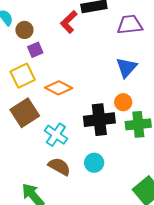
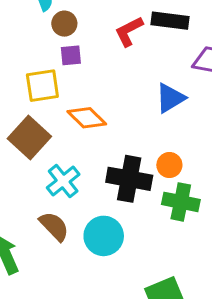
blue triangle: (127, 67) -> (170, 98), moved
brown square: (25, 113) -> (29, 137), turned -32
cyan circle: (94, 163) -> (104, 236), size x1.4

